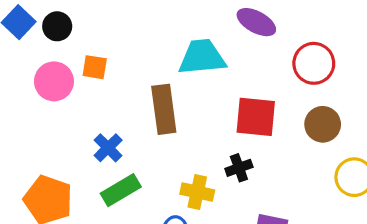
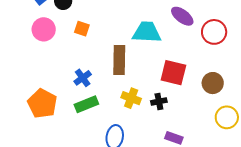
red circle: (314, 63) -> (214, 32), moved
pink circle: (54, 81) -> (44, 29), moved
yellow cross: (197, 192) -> (131, 98), moved

